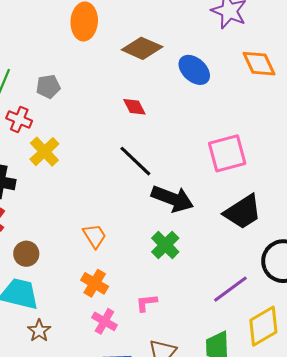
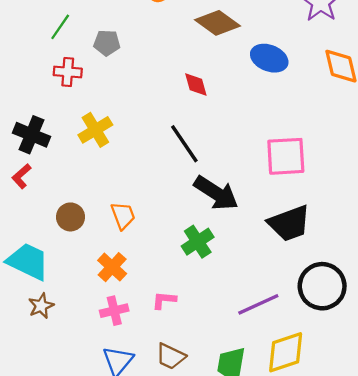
blue ellipse: (194, 70) -> (269, 58), turned -32
red cross: (19, 120) -> (68, 72), turned -30
yellow cross: (44, 152) -> (95, 130), moved
brown circle: (26, 254) -> (70, 217), moved
pink cross: (104, 321) -> (114, 311), turned 35

